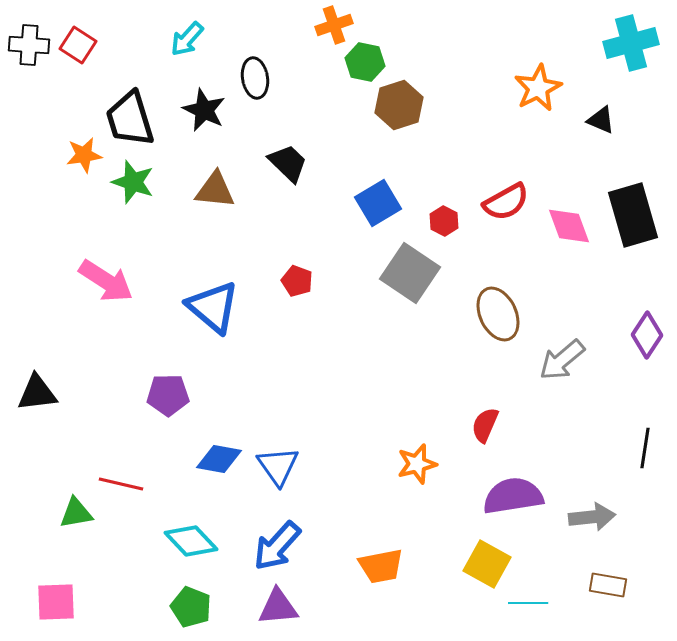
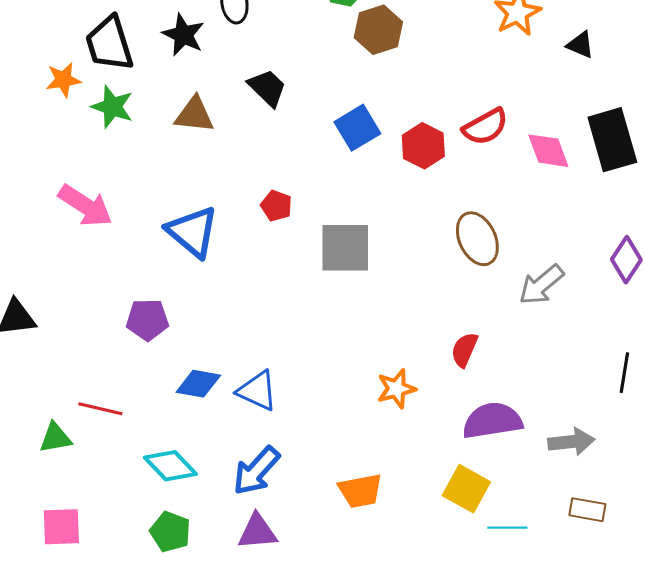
red hexagon: (444, 221) -> (423, 146), size x1.5
gray square: (410, 273) -> (345, 248), moved, turned -34
blue triangle: (278, 466) -> (257, 391), turned -30
pink square: (56, 602) -> (61, 527), moved

